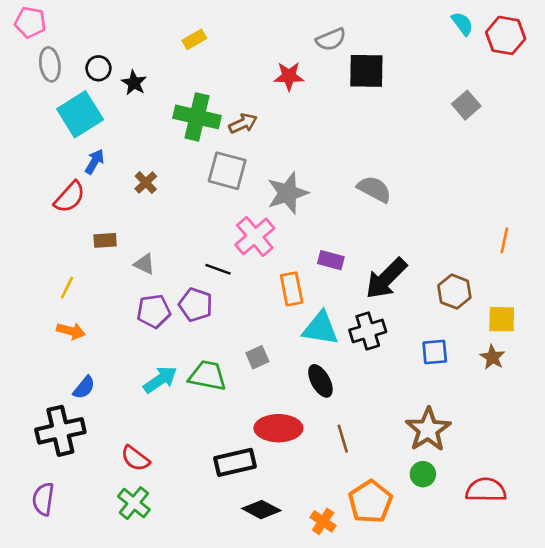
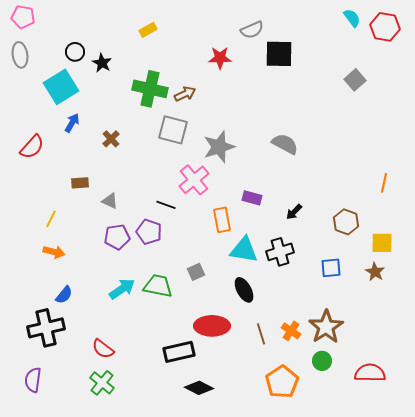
gray ellipse: (50, 64) -> (20, 55), moved
red semicircle: (70, 197) -> (32, 147), moved
black arrow: (386, 278) -> (294, 212), size x0.5
orange cross: (323, 521) -> (291, 331), moved

